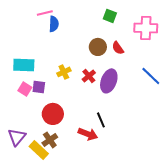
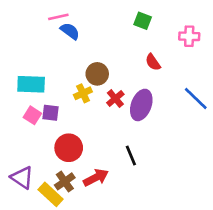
blue semicircle: (54, 24) -> (70, 31), turned -56
pink cross: (146, 28) -> (189, 36), size x0.7
brown circle: (98, 47) -> (97, 74), moved
red arrow: (88, 134) -> (96, 178), moved, turned -48
purple triangle: (17, 137) -> (22, 178), turned -36

